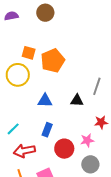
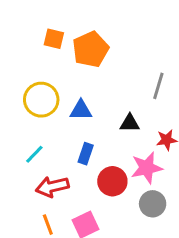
yellow circle: (18, 75) -> (41, 100), moved
black triangle: (77, 100) -> (130, 123), moved
pink star: (87, 140) -> (147, 168), size x1.5

